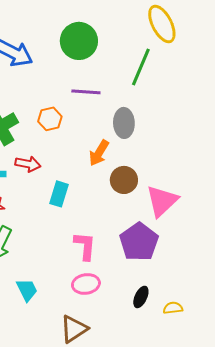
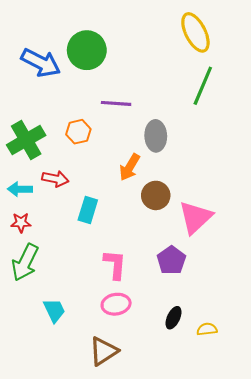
green circle: (79, 41) -> (87, 50), moved
green line: (141, 67) -> (203, 86), moved
purple pentagon: (139, 242) -> (171, 260), size x0.7

